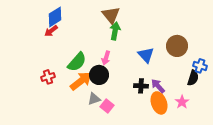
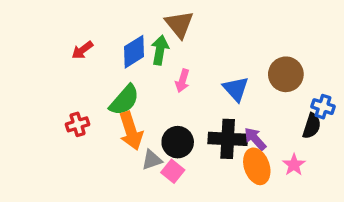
blue diamond: (55, 17) -> (134, 52), moved
green arrow: (115, 31) -> (160, 50), moved
pink arrow: (106, 58) -> (182, 81), moved
black circle: (99, 75) -> (178, 142), moved
orange arrow: (81, 81) -> (131, 131), turned 110
black cross: (141, 86) -> (228, 139), size x1.6

